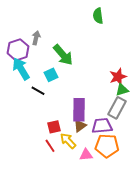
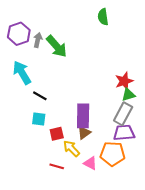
purple hexagon: (18, 50) -> (19, 34), moved
green arrow: (63, 55) -> (57, 46), moved
cyan square: (51, 75) -> (39, 119), moved, turned 32
purple trapezoid: (102, 126) -> (124, 133), moved
red line: (50, 146) -> (57, 166), moved, turned -40
pink triangle: (86, 155) -> (90, 163), turned 32

